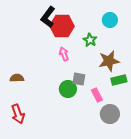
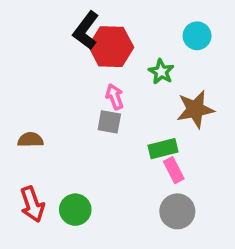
gray square: (79, 79) -> (109, 122), moved
green rectangle: (119, 80) -> (163, 149), moved
green circle: (68, 89) -> (75, 210), moved
gray circle: (110, 114) -> (177, 211), moved

